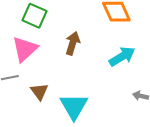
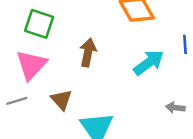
brown triangle: (39, 92) -> (61, 100), moved

